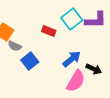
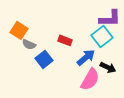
cyan square: (72, 19) -> (102, 36), moved
red rectangle: (49, 31) -> (65, 40), moved

